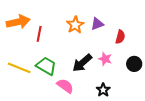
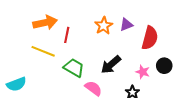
red semicircle: (120, 37) -> (150, 38), size x1.6
pink star: (105, 59) -> (143, 72), moved
yellow line: (19, 68) -> (43, 51), moved

